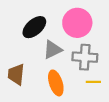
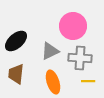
black ellipse: (34, 27) -> (16, 41), moved

